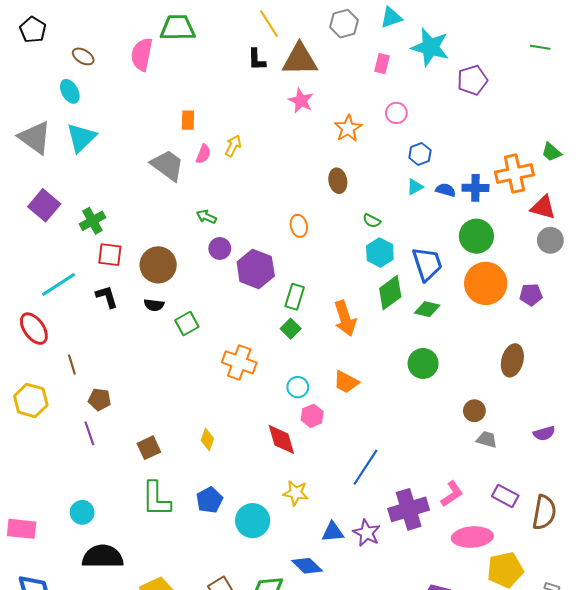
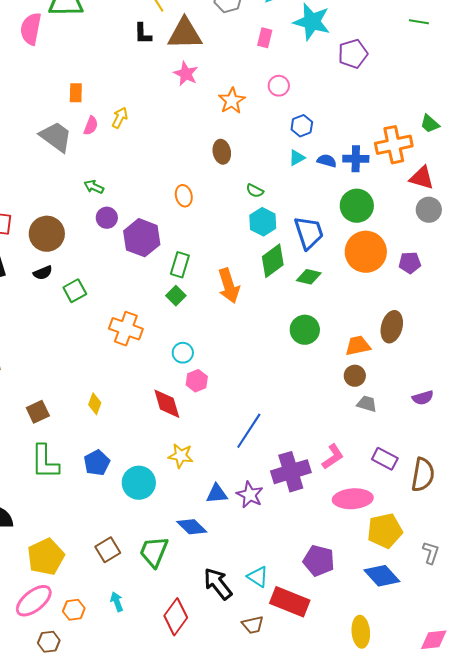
black semicircle: (154, 305) -> (43, 273), turned -30
orange trapezoid: (346, 382) -> (358, 346), moved, turned 140

